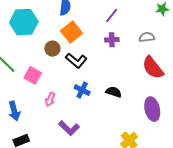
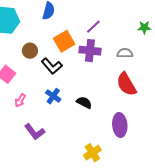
orange square: (71, 32) -> (64, 41), moved
purple cross: (112, 40) -> (90, 51), size x1.5

